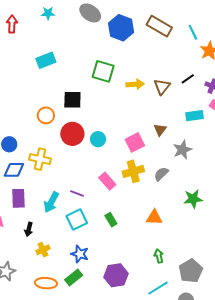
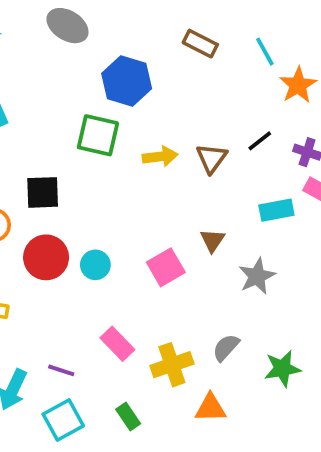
brown rectangle: (159, 26) -> (200, 44), size x0.7
blue hexagon: (121, 28) -> (127, 81), moved
yellow cross: (133, 171) -> (172, 365), moved
gray semicircle: (161, 174) -> (226, 348), moved

